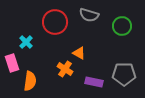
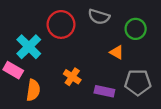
cyan cross: (26, 42) -> (29, 47), size x1.6
orange triangle: (79, 53) -> (117, 52), moved
pink rectangle: (12, 63) -> (13, 70), turned -42

